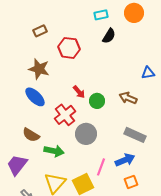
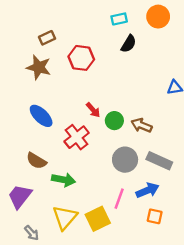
brown star: (39, 69) -> (39, 67), moved
brown arrow: (128, 98) -> (142, 125), moved
gray circle: (86, 134) -> (125, 160), moved
orange square: (131, 182) -> (155, 216), turned 32

